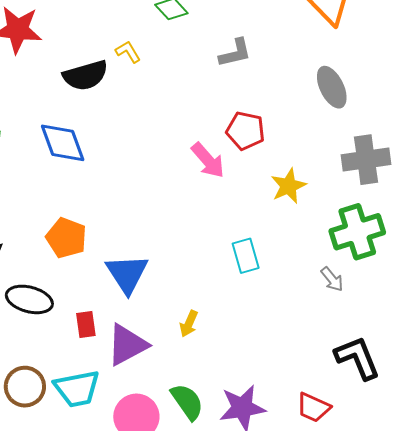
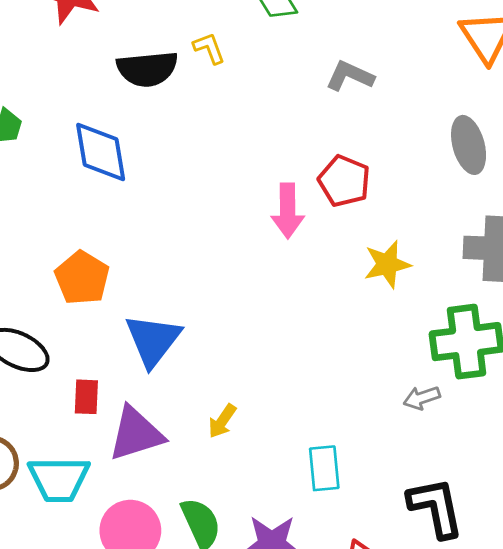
gray L-shape: (235, 53) -> (350, 76), turned -153
pink arrow: (208, 160) -> (288, 211), turned 30
cyan rectangle: (246, 256) -> (324, 468), moved
gray arrow: (332, 279) -> (422, 398), turned 100

